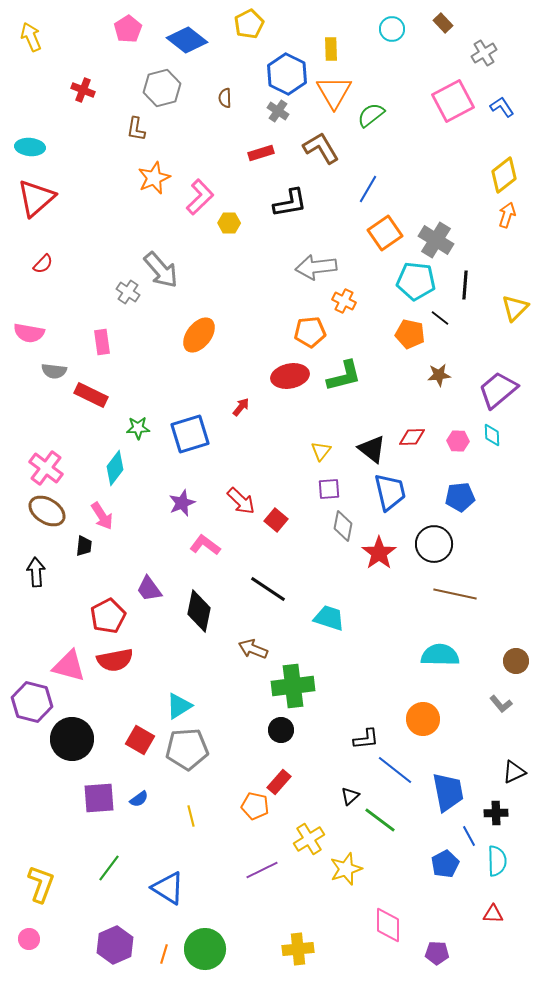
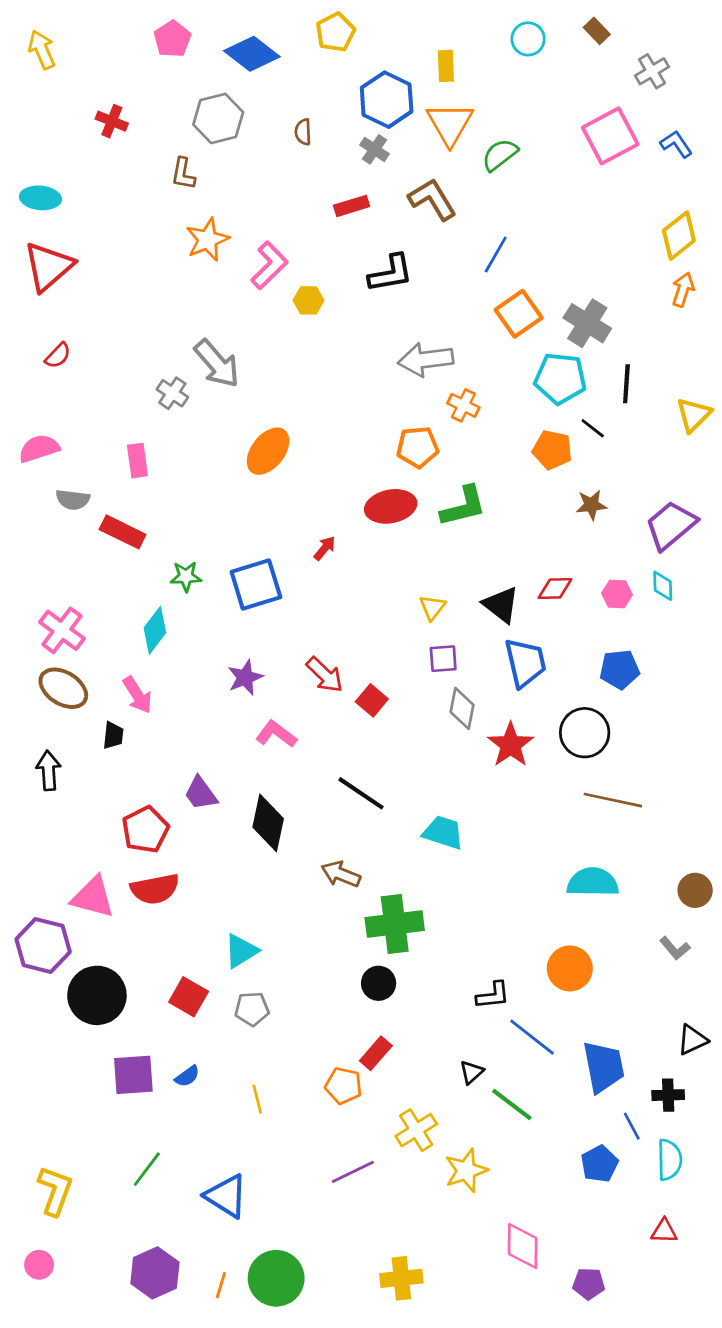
pink semicircle: (29, 333) -> (39, 448), turned 152
gray pentagon: (187, 749) -> (252, 1009), size x0.6

